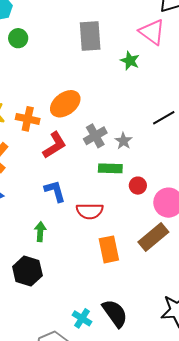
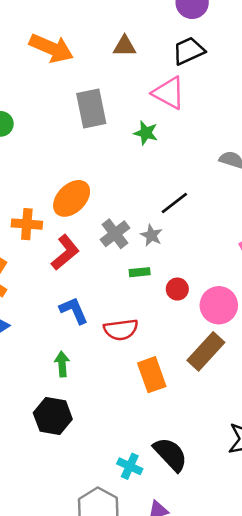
black line: (164, 118) -> (174, 203), moved
green rectangle: (110, 168) -> (140, 272), size x0.7

